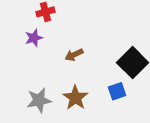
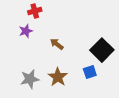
brown arrow: (74, 55) -> (57, 44), turned 64

